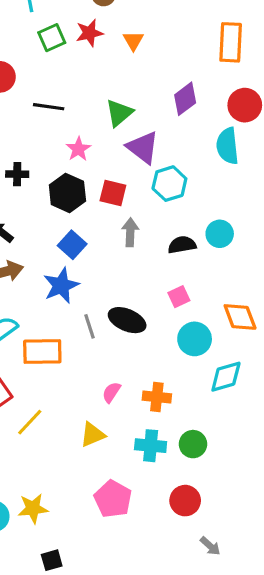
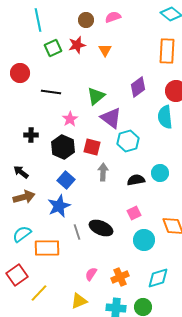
cyan diamond: (226, 377) -> (158, 278), moved
orange cross: (157, 397) -> (120, 277), turned -30

